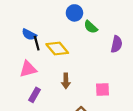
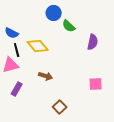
black line: (37, 43) -> (17, 50), moved
brown arrow: (66, 81) -> (46, 76), turned -72
pink square: (103, 90) -> (96, 84), moved

